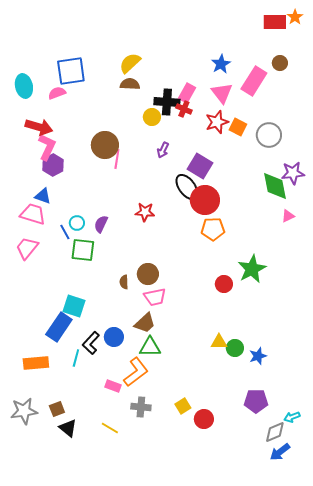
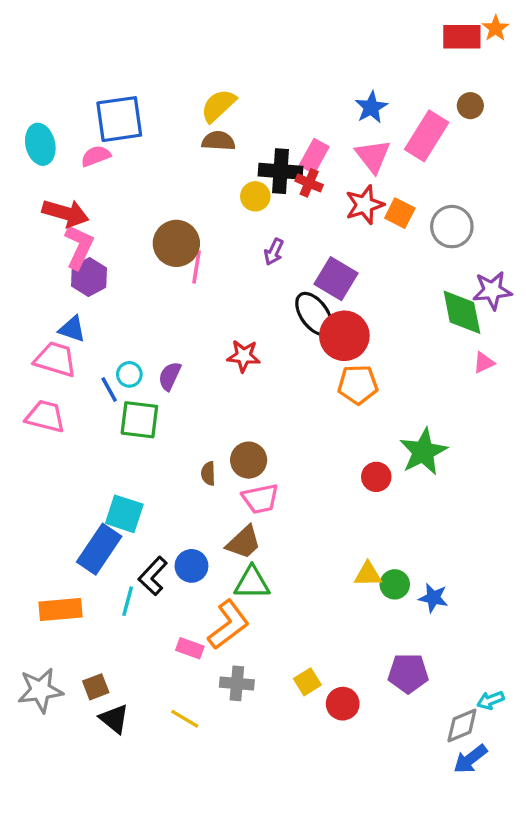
pink trapezoid: (27, 248) -> (45, 416), turned 65
blue star: (258, 356) -> (433, 598), turned 30
purple pentagon: (256, 401) -> (408, 673), moved

